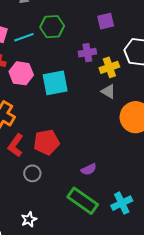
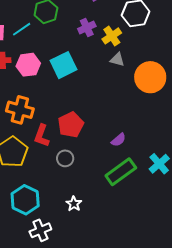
green rectangle: (83, 201) -> (121, 172), turned -56

